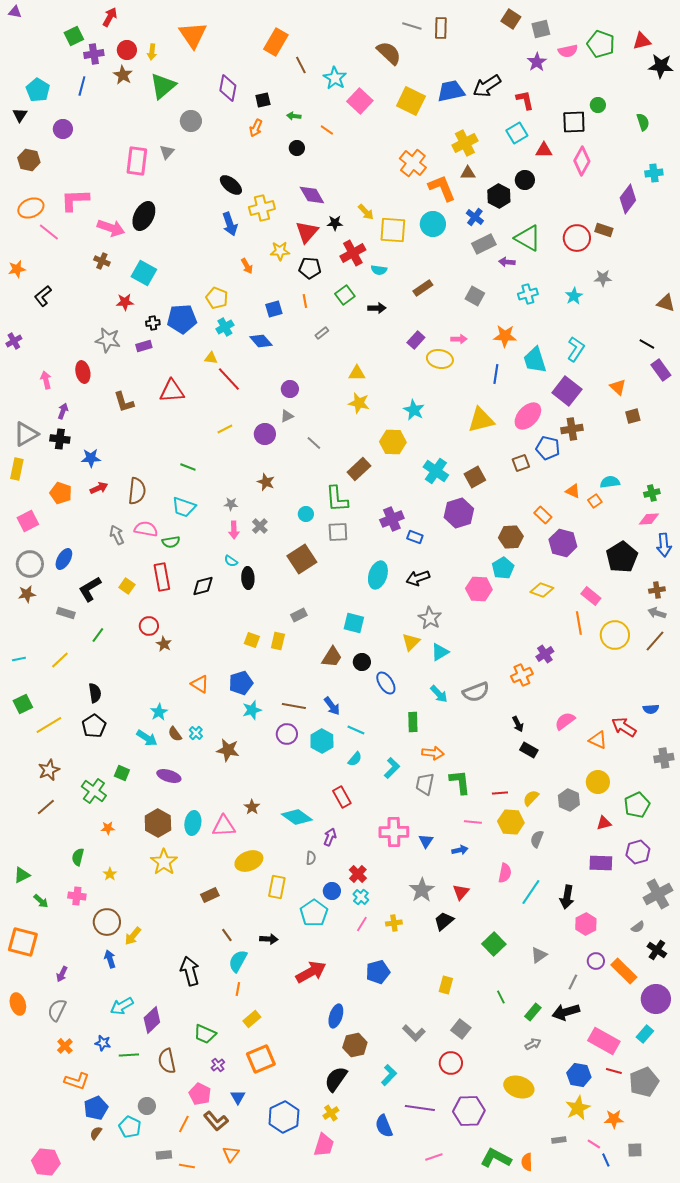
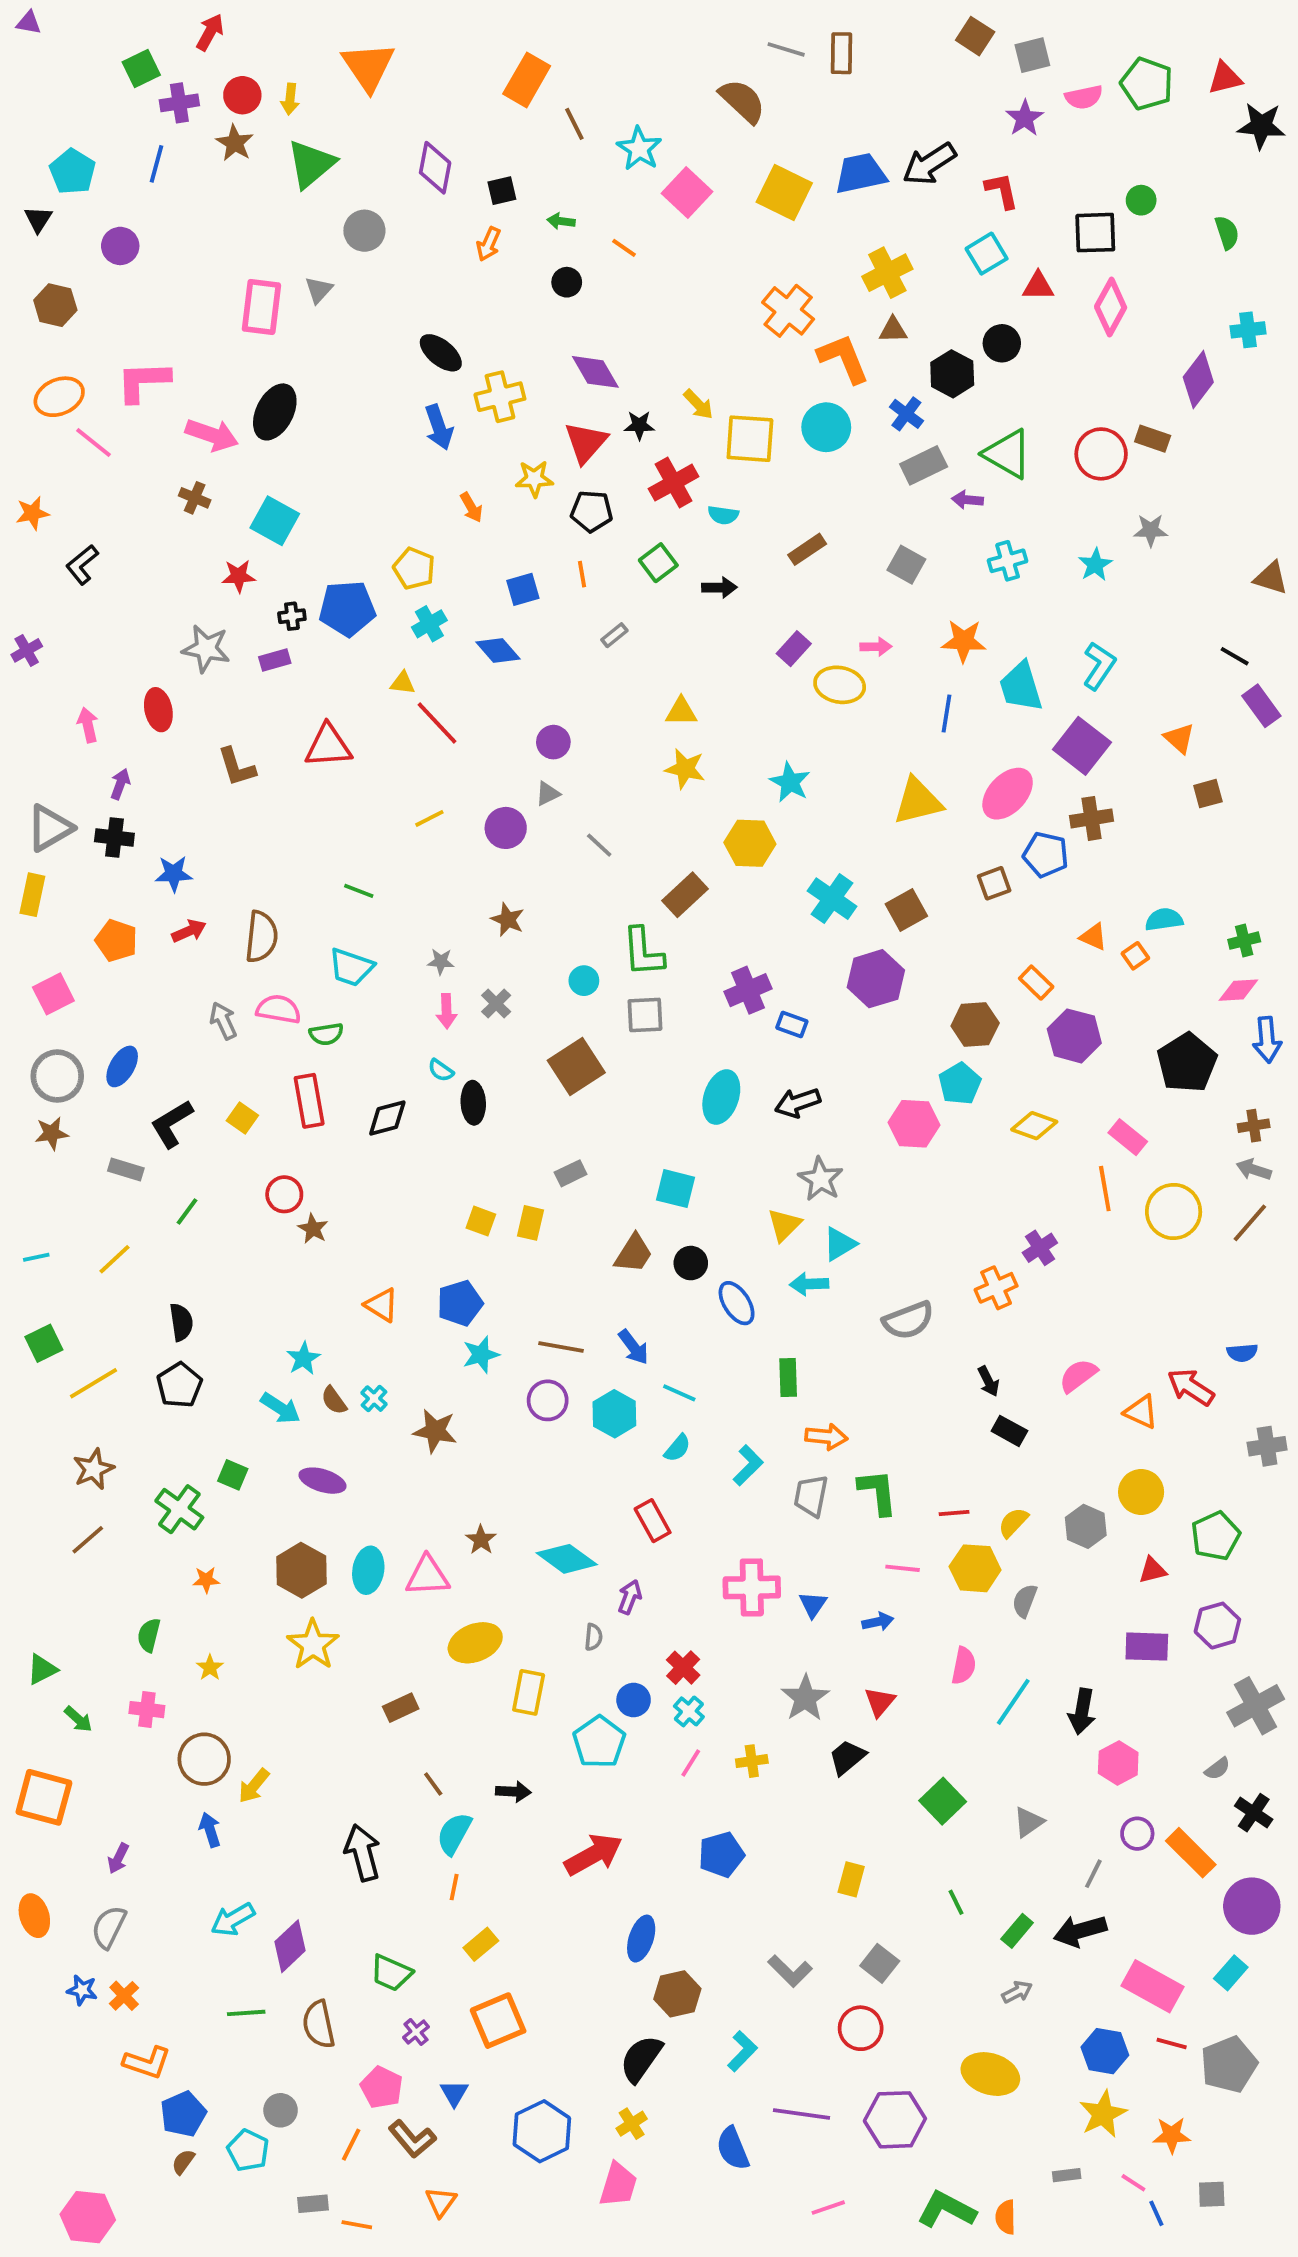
cyan arrow: (439, 694) -> (809, 1284), moved, turned 132
blue star: (103, 1043) -> (82, 1990), moved

